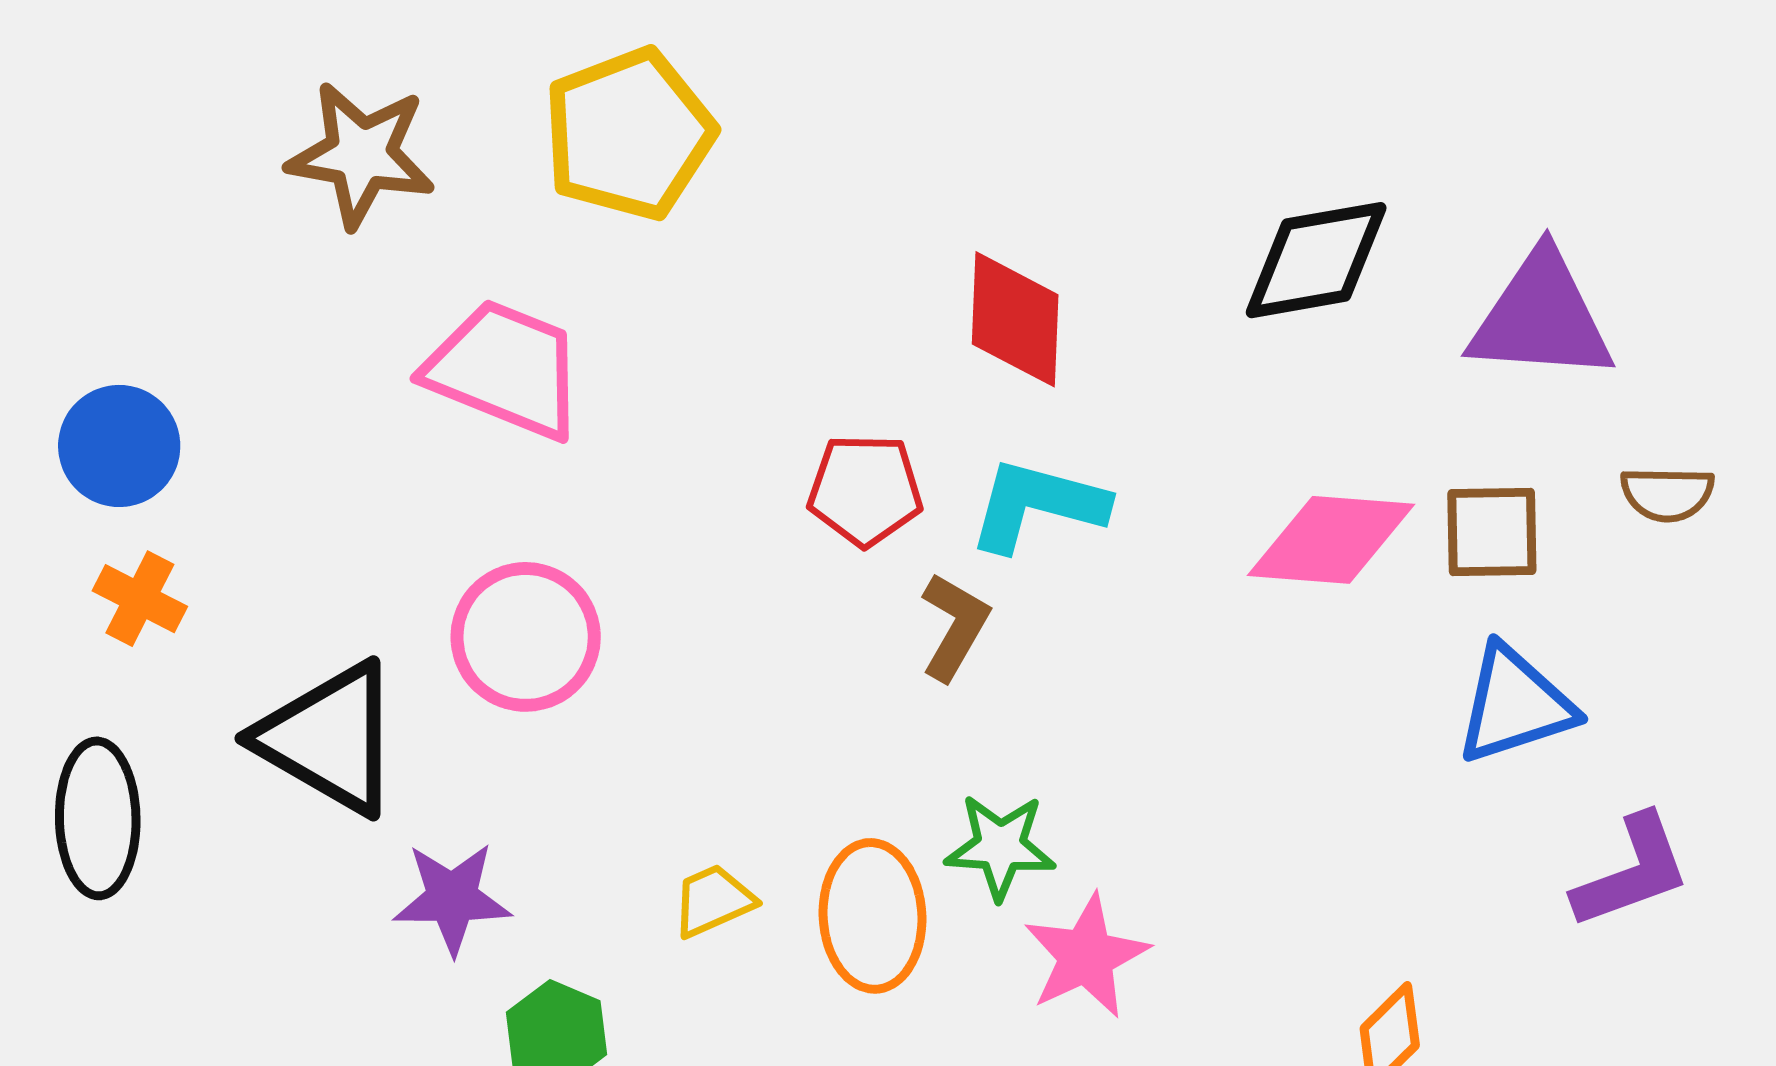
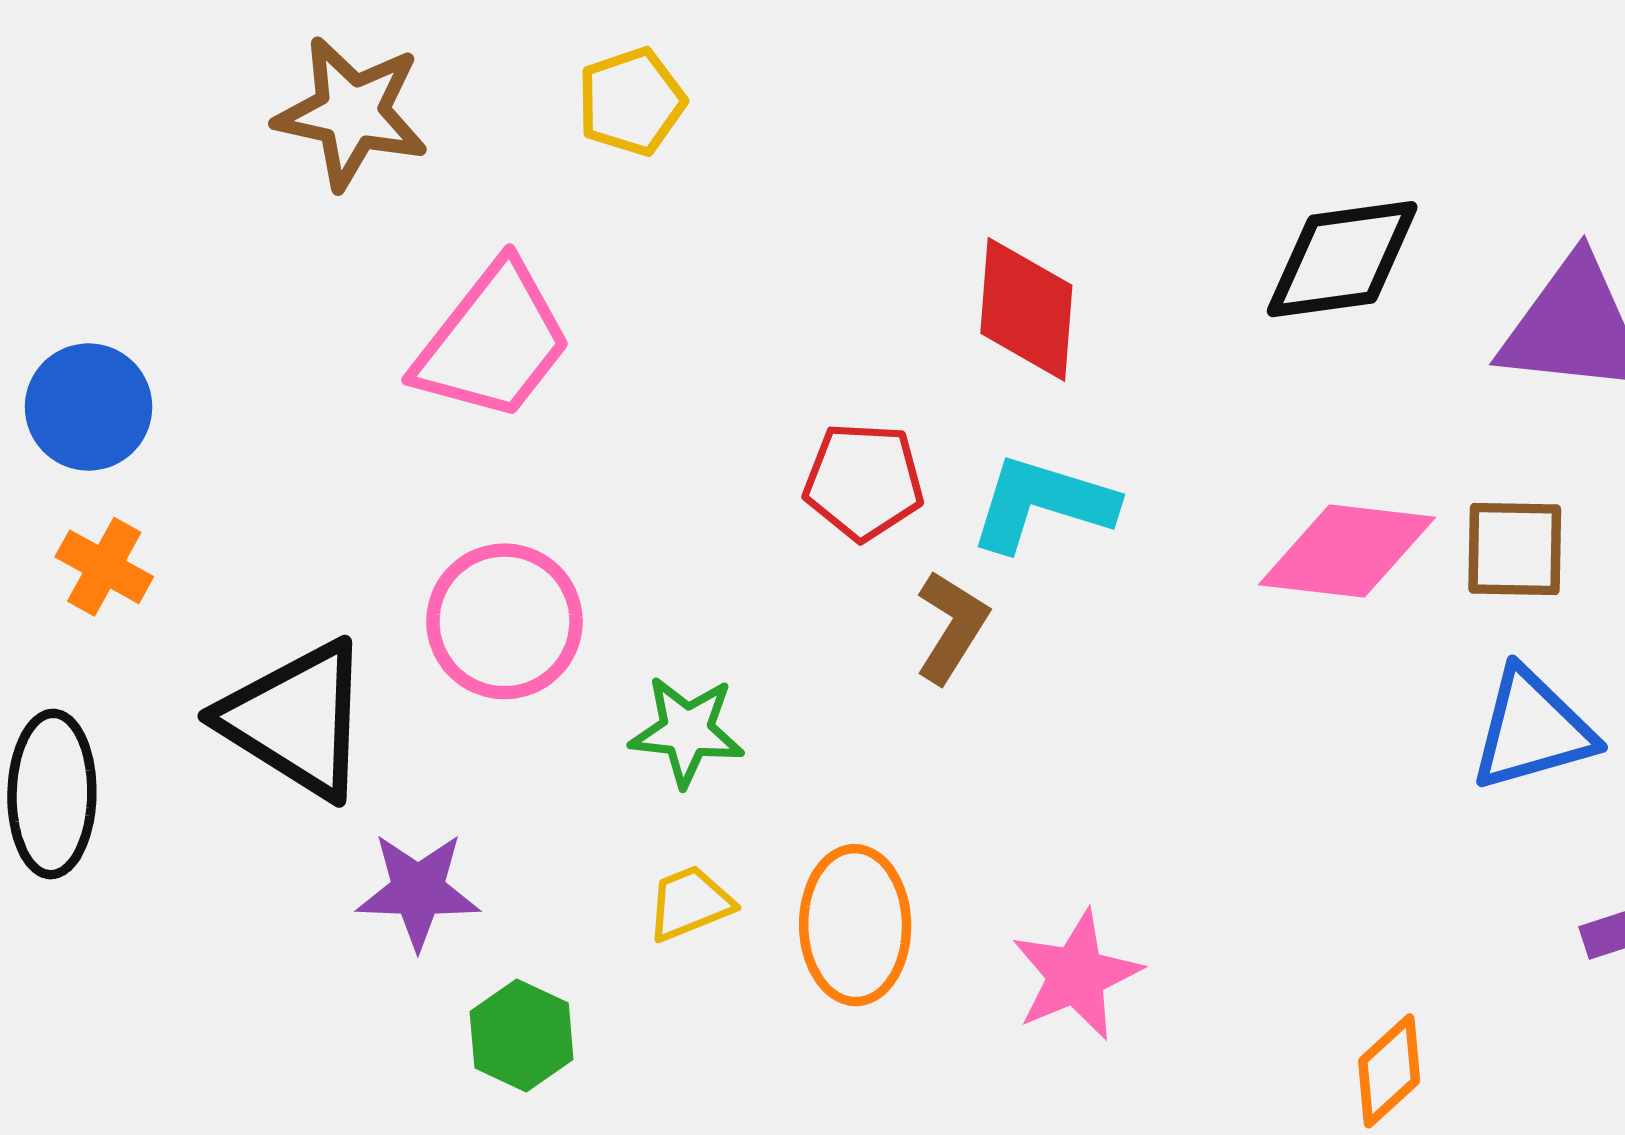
yellow pentagon: (629, 134) -> (631, 102), size x0.6
pink trapezoid: (505, 369) -> (493, 342), turned 104
green star: (1000, 847) -> (687, 731), moved

